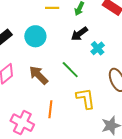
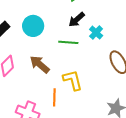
green line: (70, 70) -> (68, 42), moved, turned -36
yellow L-shape: (86, 98) -> (73, 80), moved

